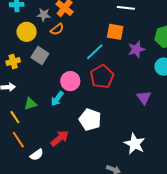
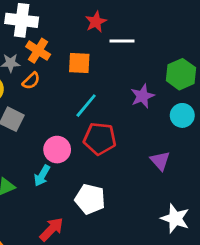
orange square: (115, 32) -> (79, 63), moved
red pentagon: (102, 77) -> (100, 139), turned -30
white star: (135, 144) -> (175, 218), moved

